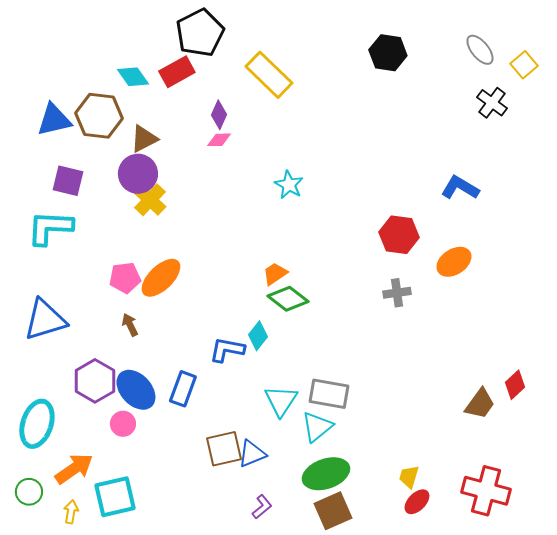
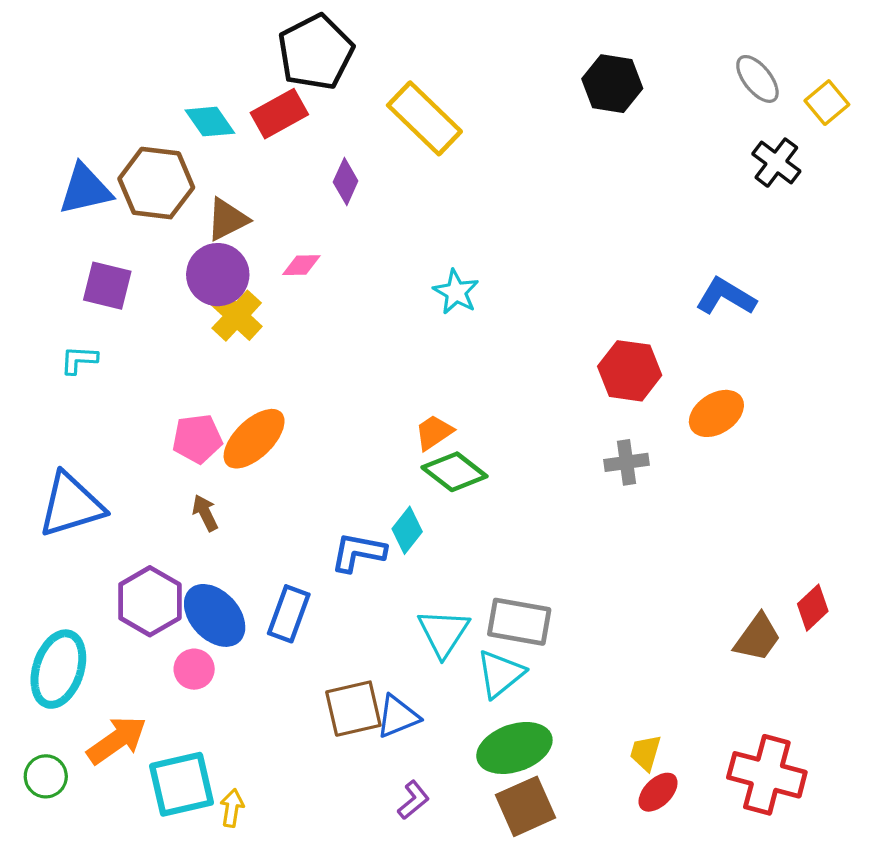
pink diamond: (219, 140) -> (301, 265), moved
cyan L-shape: (50, 228) -> (79, 360), size x0.5
yellow arrow: (71, 512) -> (232, 808), moved

